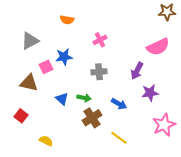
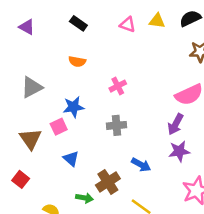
pink square: (46, 67) -> (59, 127), moved
purple arrow: (137, 71) -> (176, 124), moved
brown triangle: (29, 83) -> (30, 139), turned 42
green arrow: (84, 98) -> (85, 198), moved

